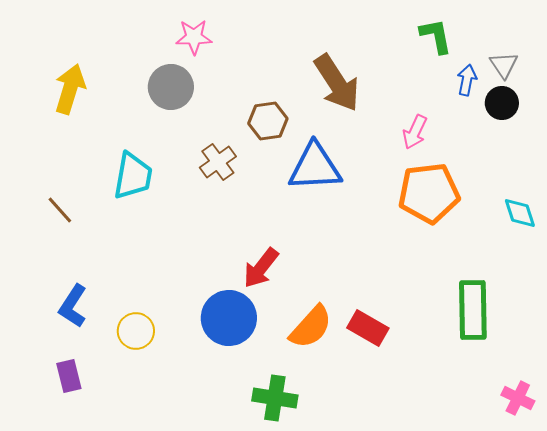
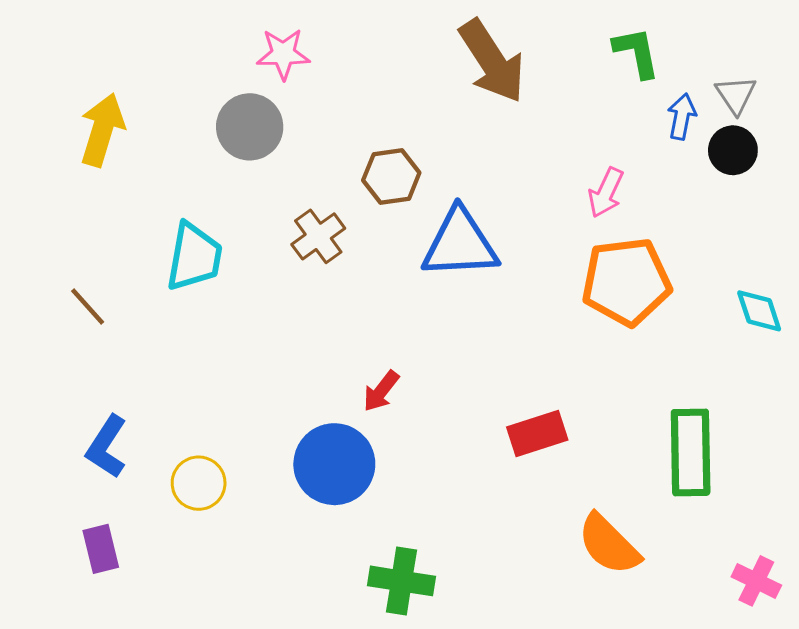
brown arrow: (337, 83) -> (492, 61), moved
red arrow: (261, 268) -> (381, 391), size x0.7
orange semicircle: (311, 327) -> (609, 544), moved, turned 93
red rectangle: (368, 328) -> (537, 433), moved, turned -48

